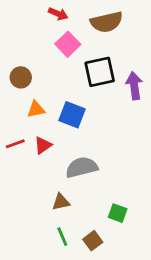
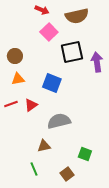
orange triangle: (36, 109) -> (18, 79), moved
green line: (62, 237) -> (34, 169), moved

